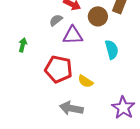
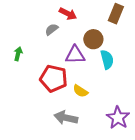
brown circle: (98, 16) -> (93, 39), moved
purple triangle: (73, 35) -> (75, 55), moved

